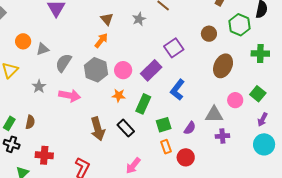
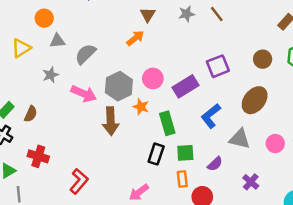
gray star: (139, 19) -> (187, 14), moved
gray triangle: (43, 49) -> (57, 41), moved
brown ellipse: (223, 66) -> (255, 100), moved
gray hexagon: (96, 70) -> (119, 86), moved
green rectangle: (143, 104) -> (167, 123), turned -54
gray triangle: (214, 115) -> (240, 139), moved
black rectangle: (126, 128) -> (156, 154), moved, turned 48
brown arrow: (98, 129) -> (111, 121), moved
purple cross: (222, 136) -> (251, 182), turned 32

